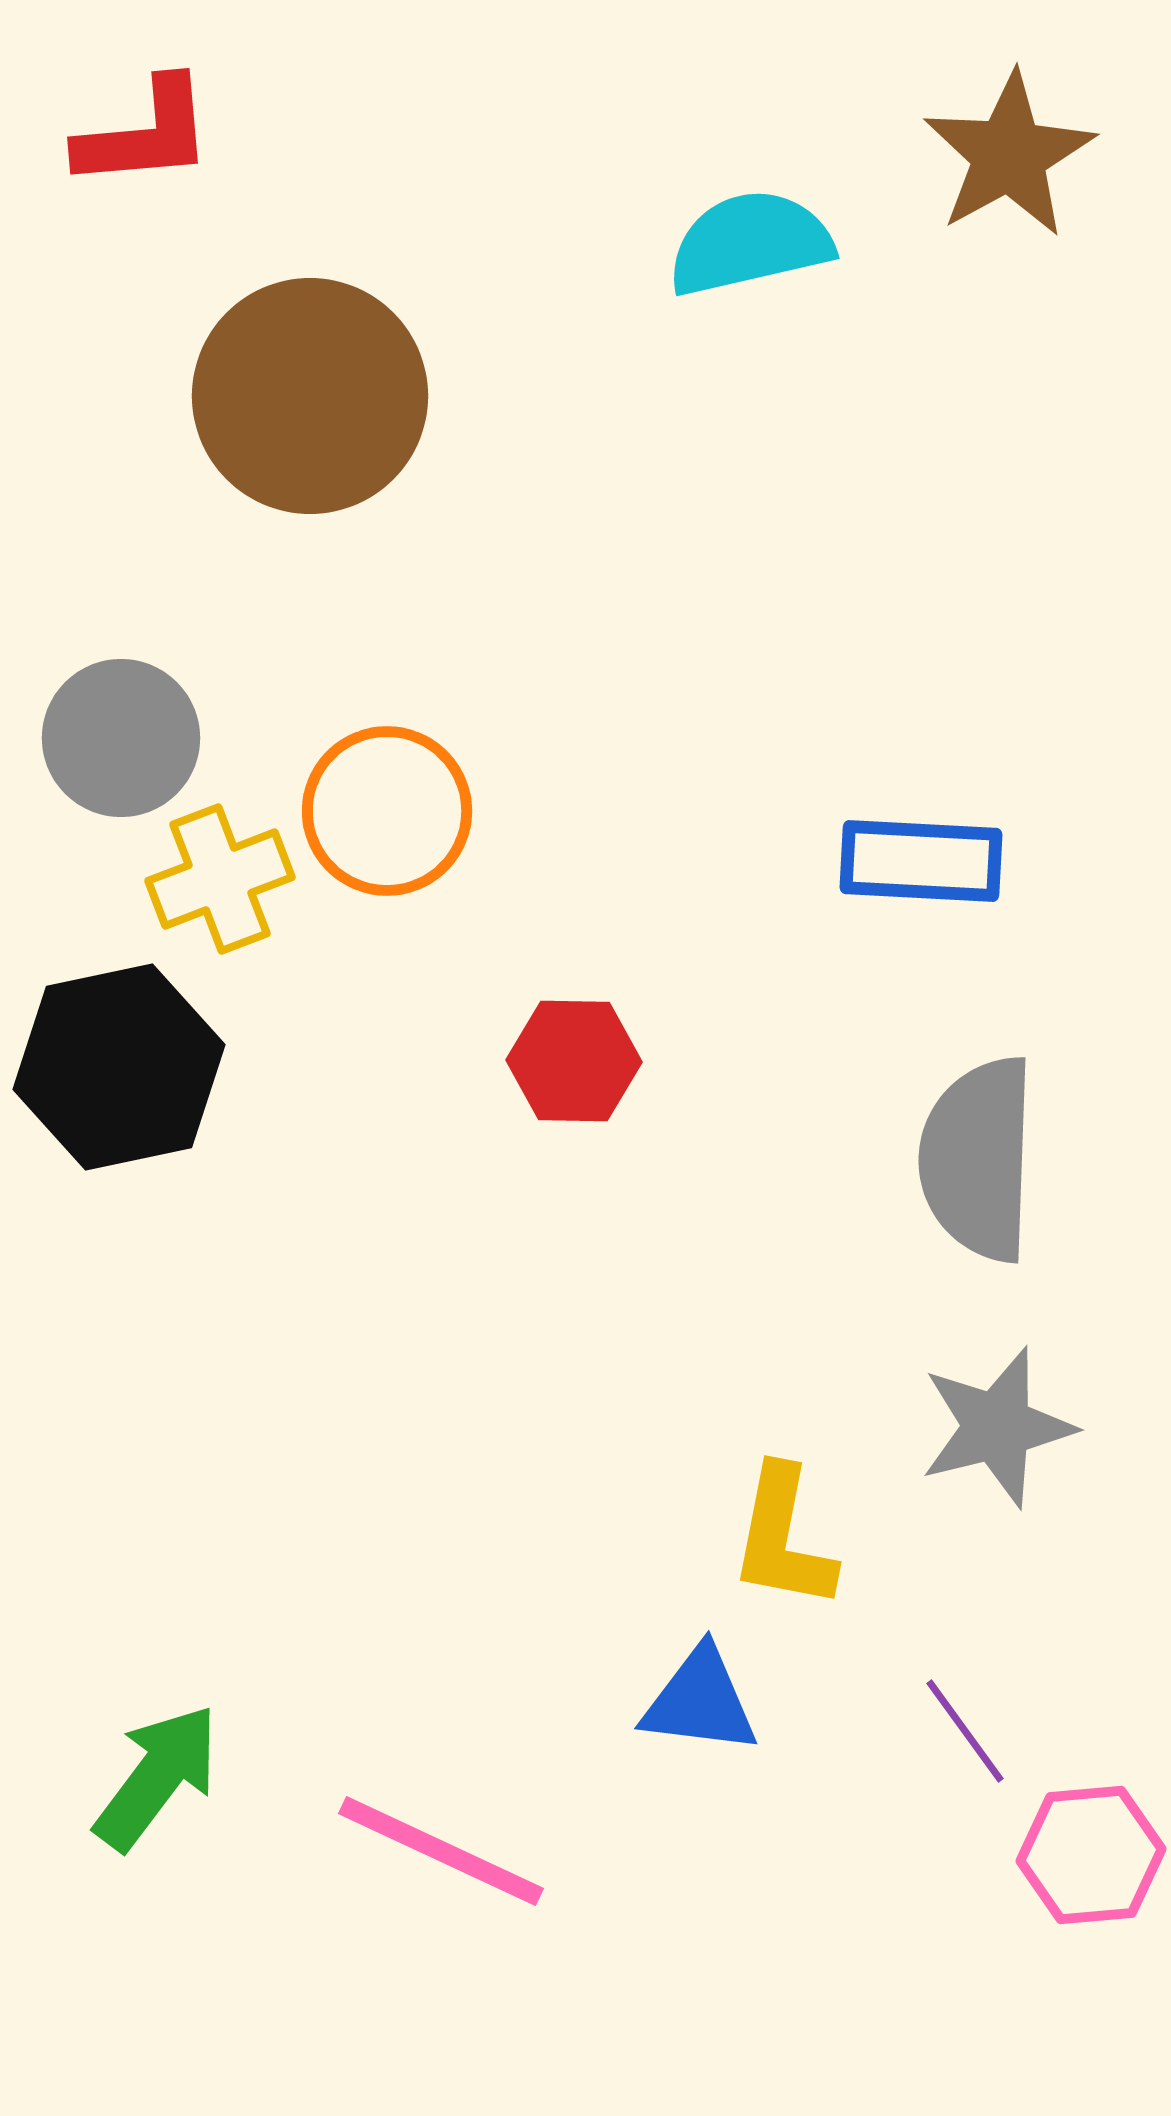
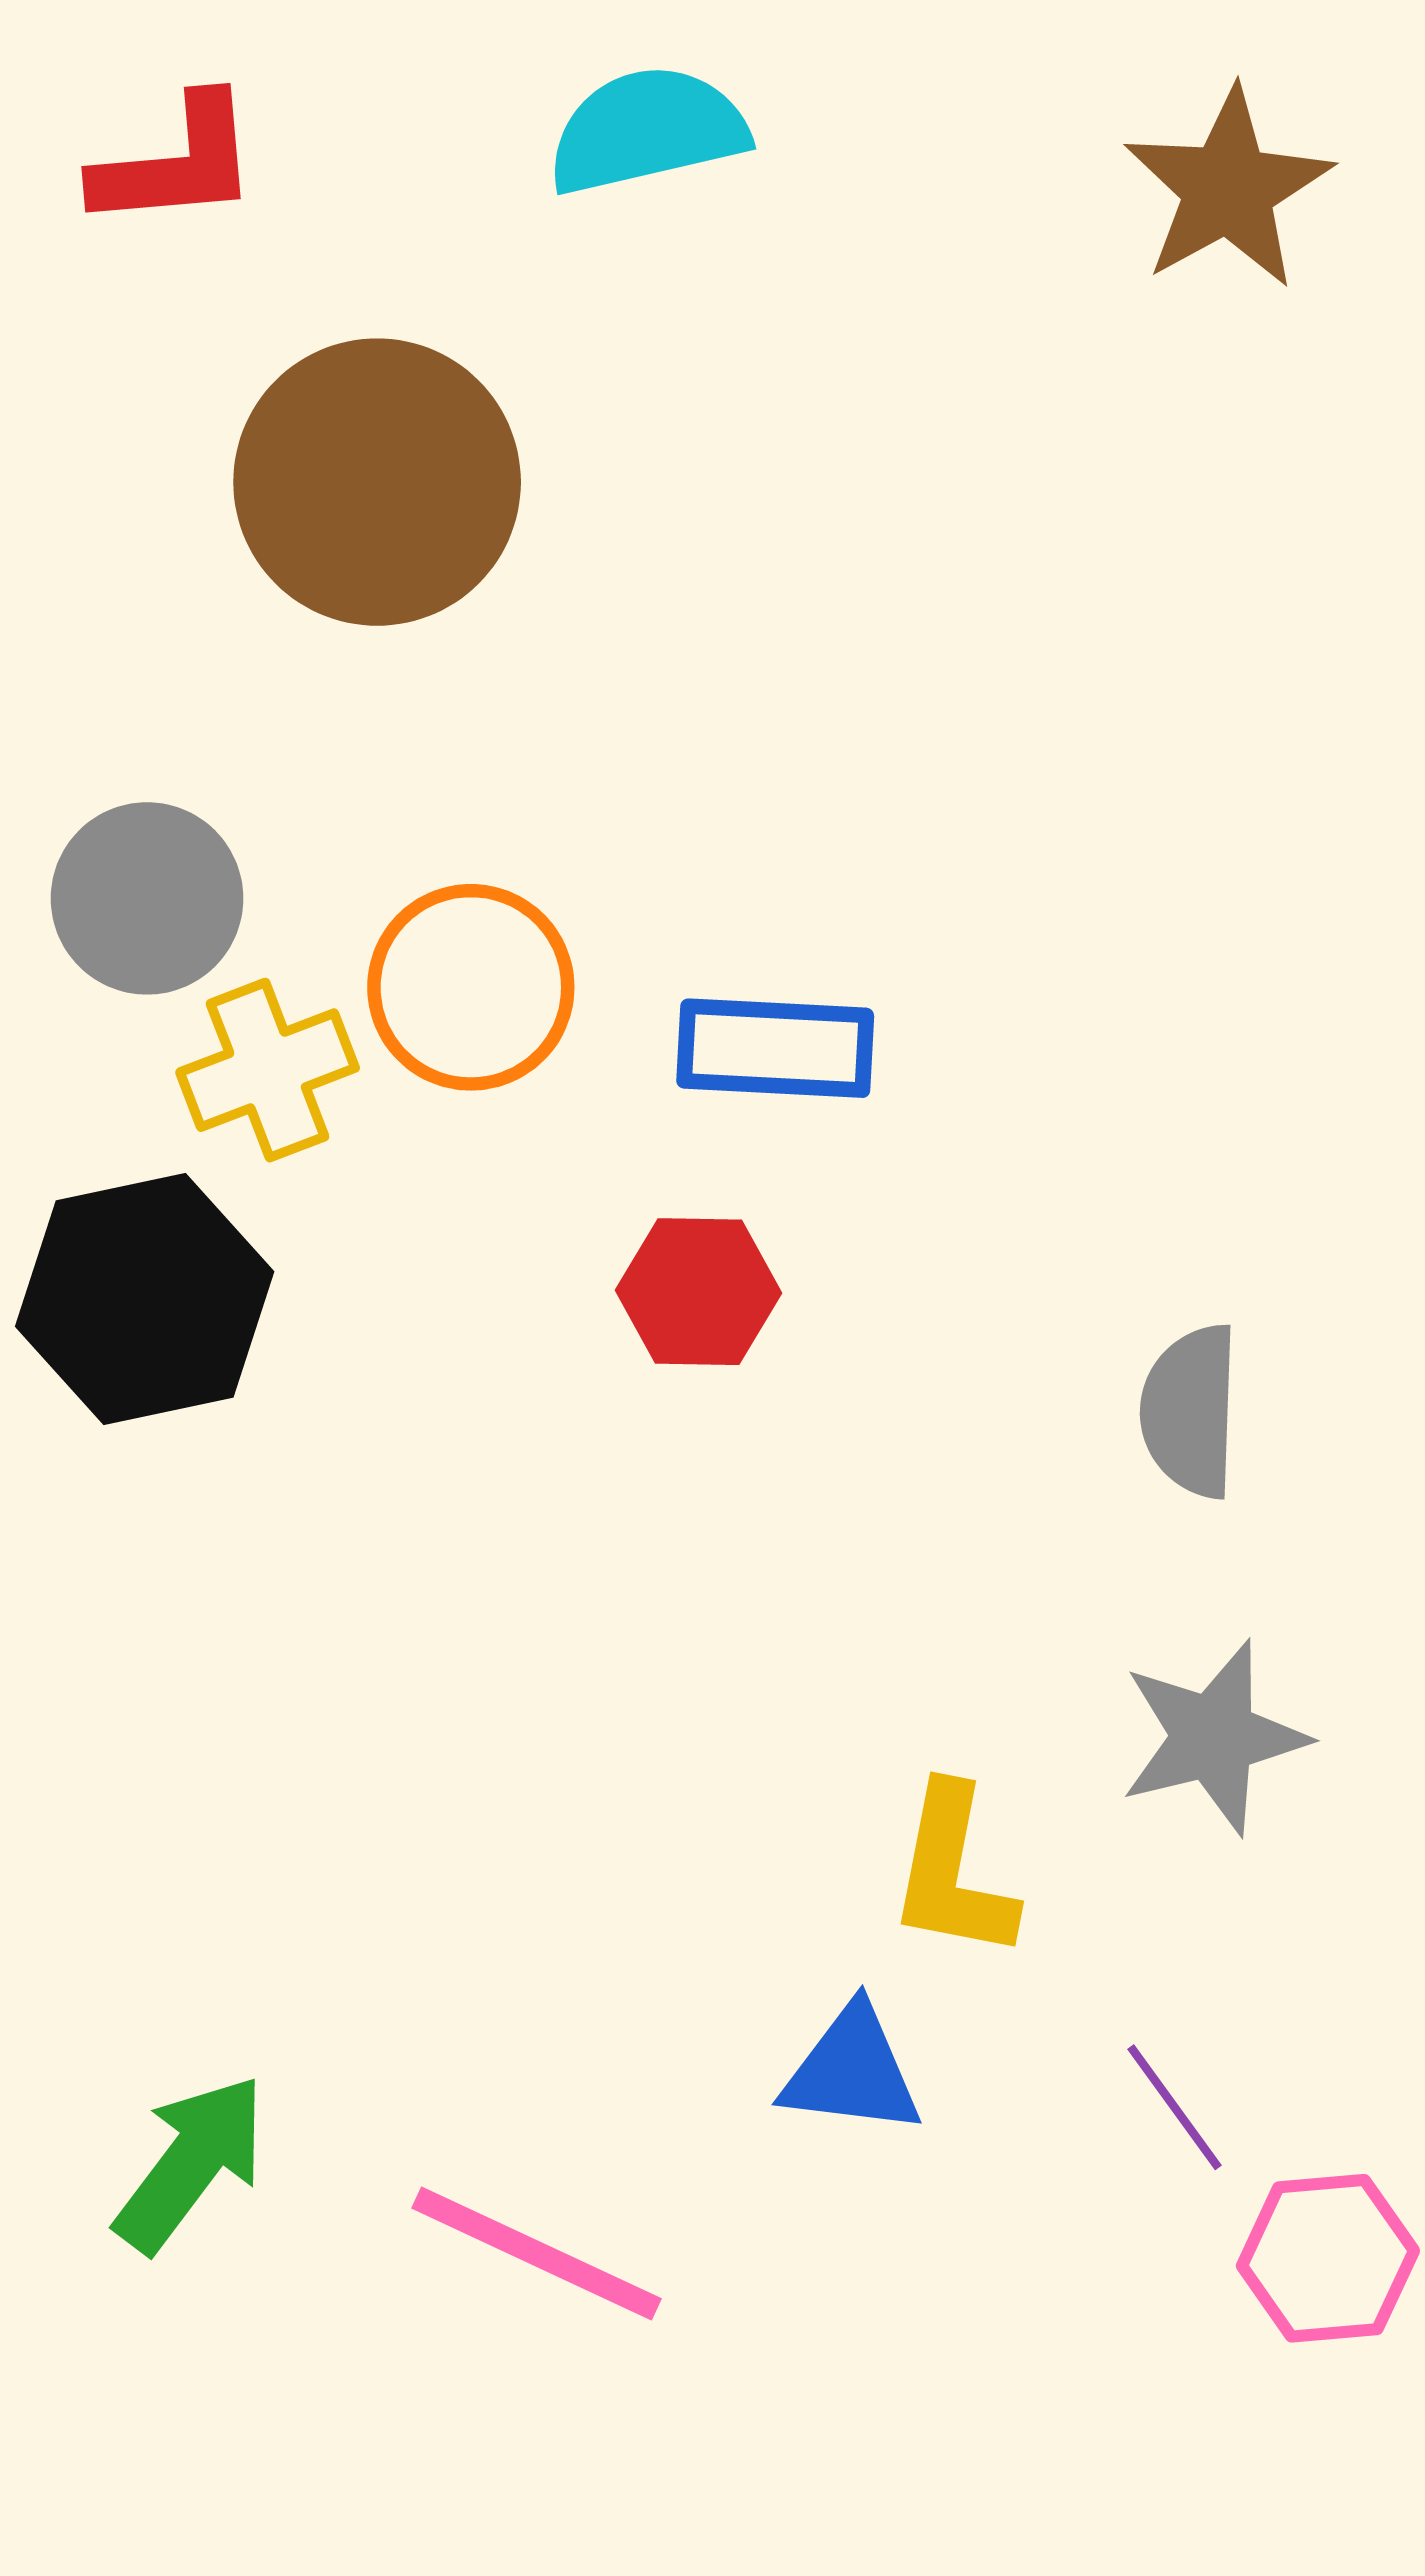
cyan semicircle: (750, 243) -> (647, 130), moved
blue rectangle: (921, 861) -> (775, 1048), moved
gray semicircle: (978, 1159) -> (1190, 1411), size x0.7

